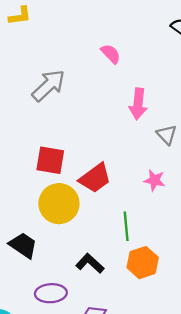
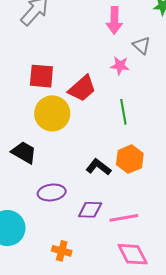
pink star: (154, 180) -> (120, 66), moved
green line: (126, 226) -> (123, 112), moved
black L-shape: (90, 263) -> (98, 167), moved

